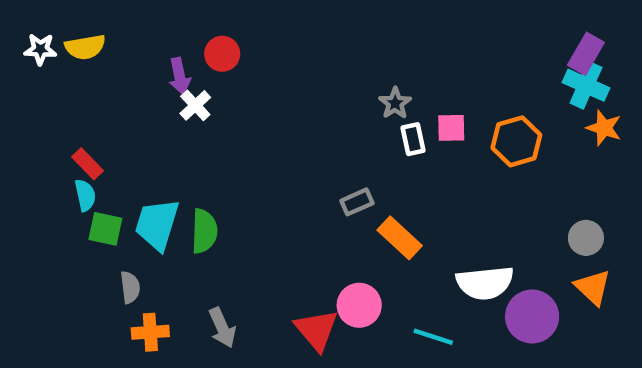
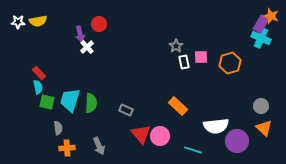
orange star: (604, 128) -> (271, 16), moved
gray rectangle: (357, 202) -> (126, 110), moved, turned 48
red triangle: (317, 330) -> (141, 134), moved

